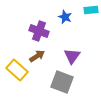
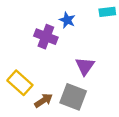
blue star: (65, 17) -> (67, 20), moved
brown arrow: (37, 56) -> (44, 100), moved

